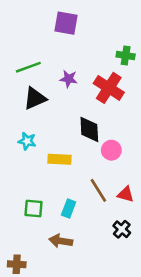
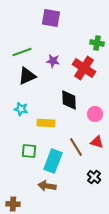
pink circle: (111, 150) -> (95, 114), moved
red triangle: (126, 194) -> (97, 142), moved
green square: (34, 209) -> (29, 151), moved
cyan rectangle: (69, 209) -> (53, 161), size x1.6

